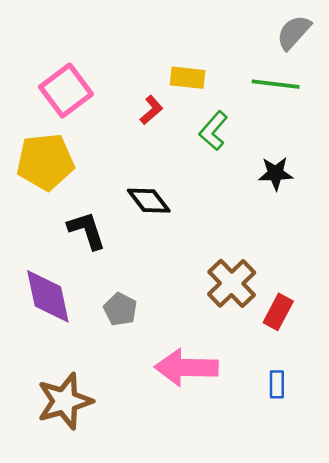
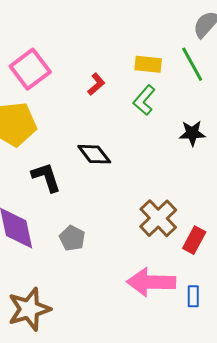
yellow rectangle: (188, 78) -> (148, 64), moved
green line: (276, 84) -> (192, 64), turned 54
pink arrow: (186, 367) -> (151, 282), moved

